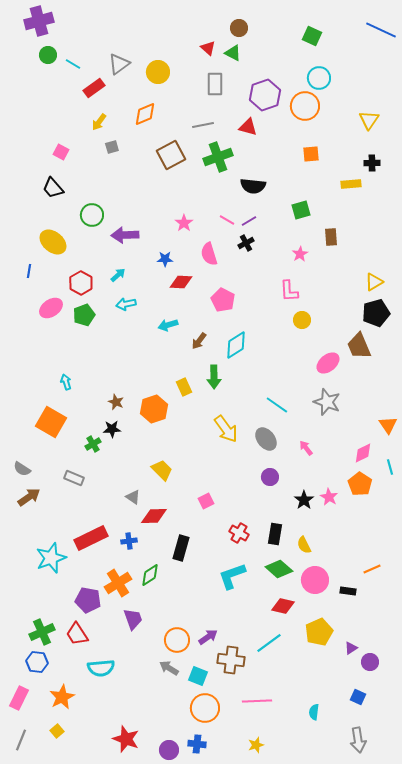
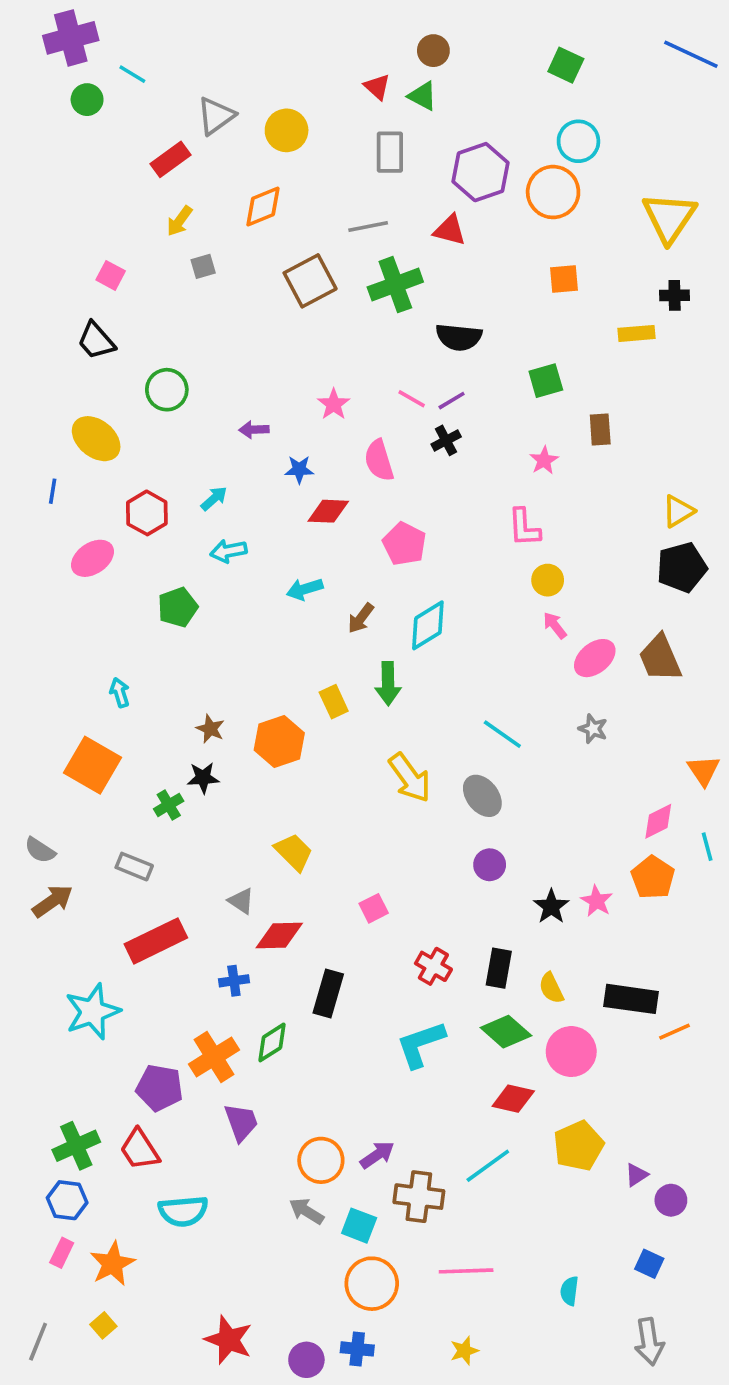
cyan line: (73, 64) -> (132, 74), moved
yellow triangle: (369, 120) -> (669, 217), size x1.5
purple arrow: (125, 235) -> (254, 430), moved, size x0.6
green pentagon: (84, 315) -> (178, 607), moved
brown trapezoid: (359, 346) -> (660, 658), moved
gray star: (327, 402) -> (593, 729), size x0.6
pink arrow: (306, 448) -> (555, 625), moved
red rectangle: (91, 538) -> (156, 941), moved
black rectangle: (348, 591) -> (631, 999), moved, size x1.8
pink rectangle: (19, 698) -> (62, 1253), moved, size x0.7

